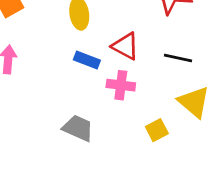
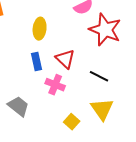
blue rectangle: (87, 60) -> (37, 61), turned 42
yellow square: (157, 130) -> (72, 122), turned -35

